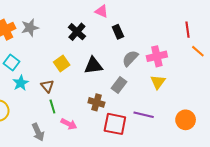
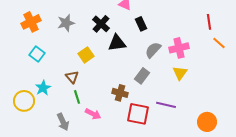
gray star: (30, 28) -> (66, 23), moved
black triangle: (93, 66) -> (117, 43), moved
cyan star: (21, 83) -> (43, 88), moved
orange circle: (186, 120) -> (207, 122), moved

